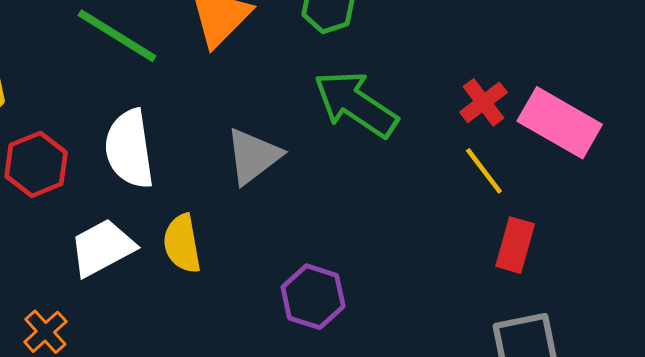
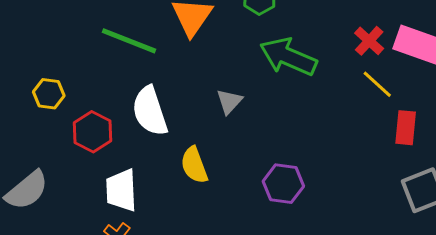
gray triangle: (253, 156) -> (229, 101), size x0.7
white trapezoid: (102, 248) -> (121, 190), moved, turned -54

